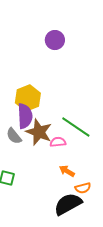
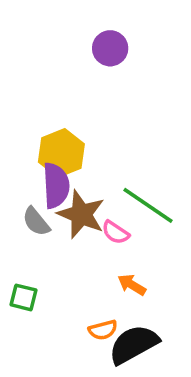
pink semicircle: (58, 142) -> (116, 232), turned -140
orange semicircle: (83, 188) -> (103, 330), moved

